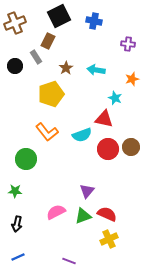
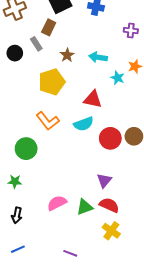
cyan star: (115, 98) -> (117, 78), moved
red triangle: (104, 119) -> (93, 99), moved
purple triangle: (87, 191) -> (104, 180), moved
yellow cross: (109, 239) -> (111, 231), turned -30

